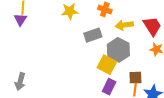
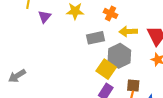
purple triangle: (20, 20) -> (45, 17), moved
gray arrow: (20, 82) -> (17, 76), turned 36

